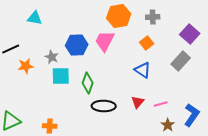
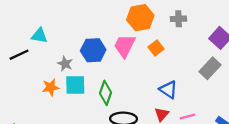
cyan triangle: (35, 18) -> (39, 36), moved
orange square: (147, 43) -> (156, 48), moved
orange star: (26, 66) -> (51, 87), moved
blue triangle: (143, 70) -> (168, 90), moved

